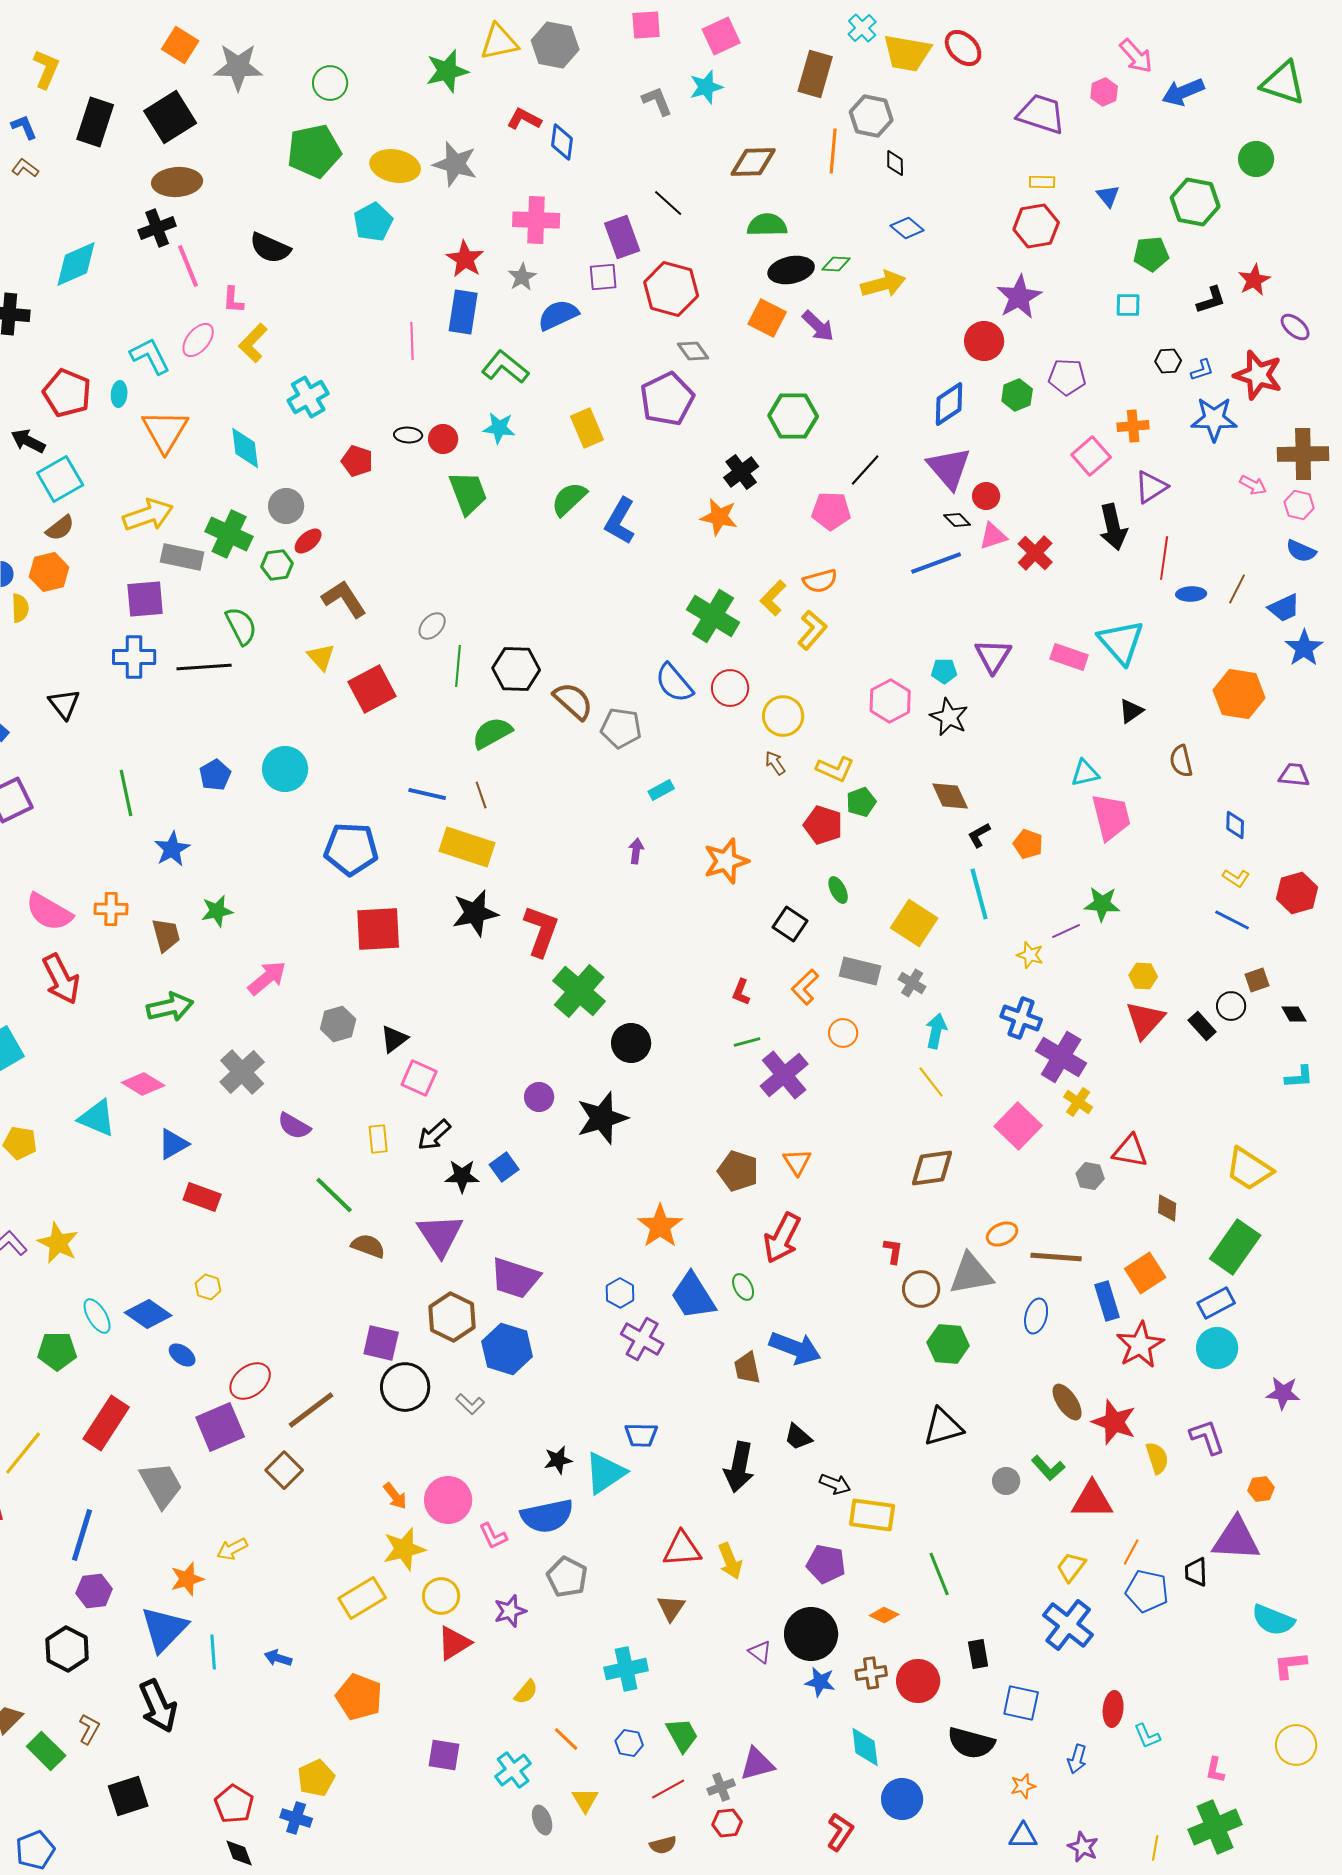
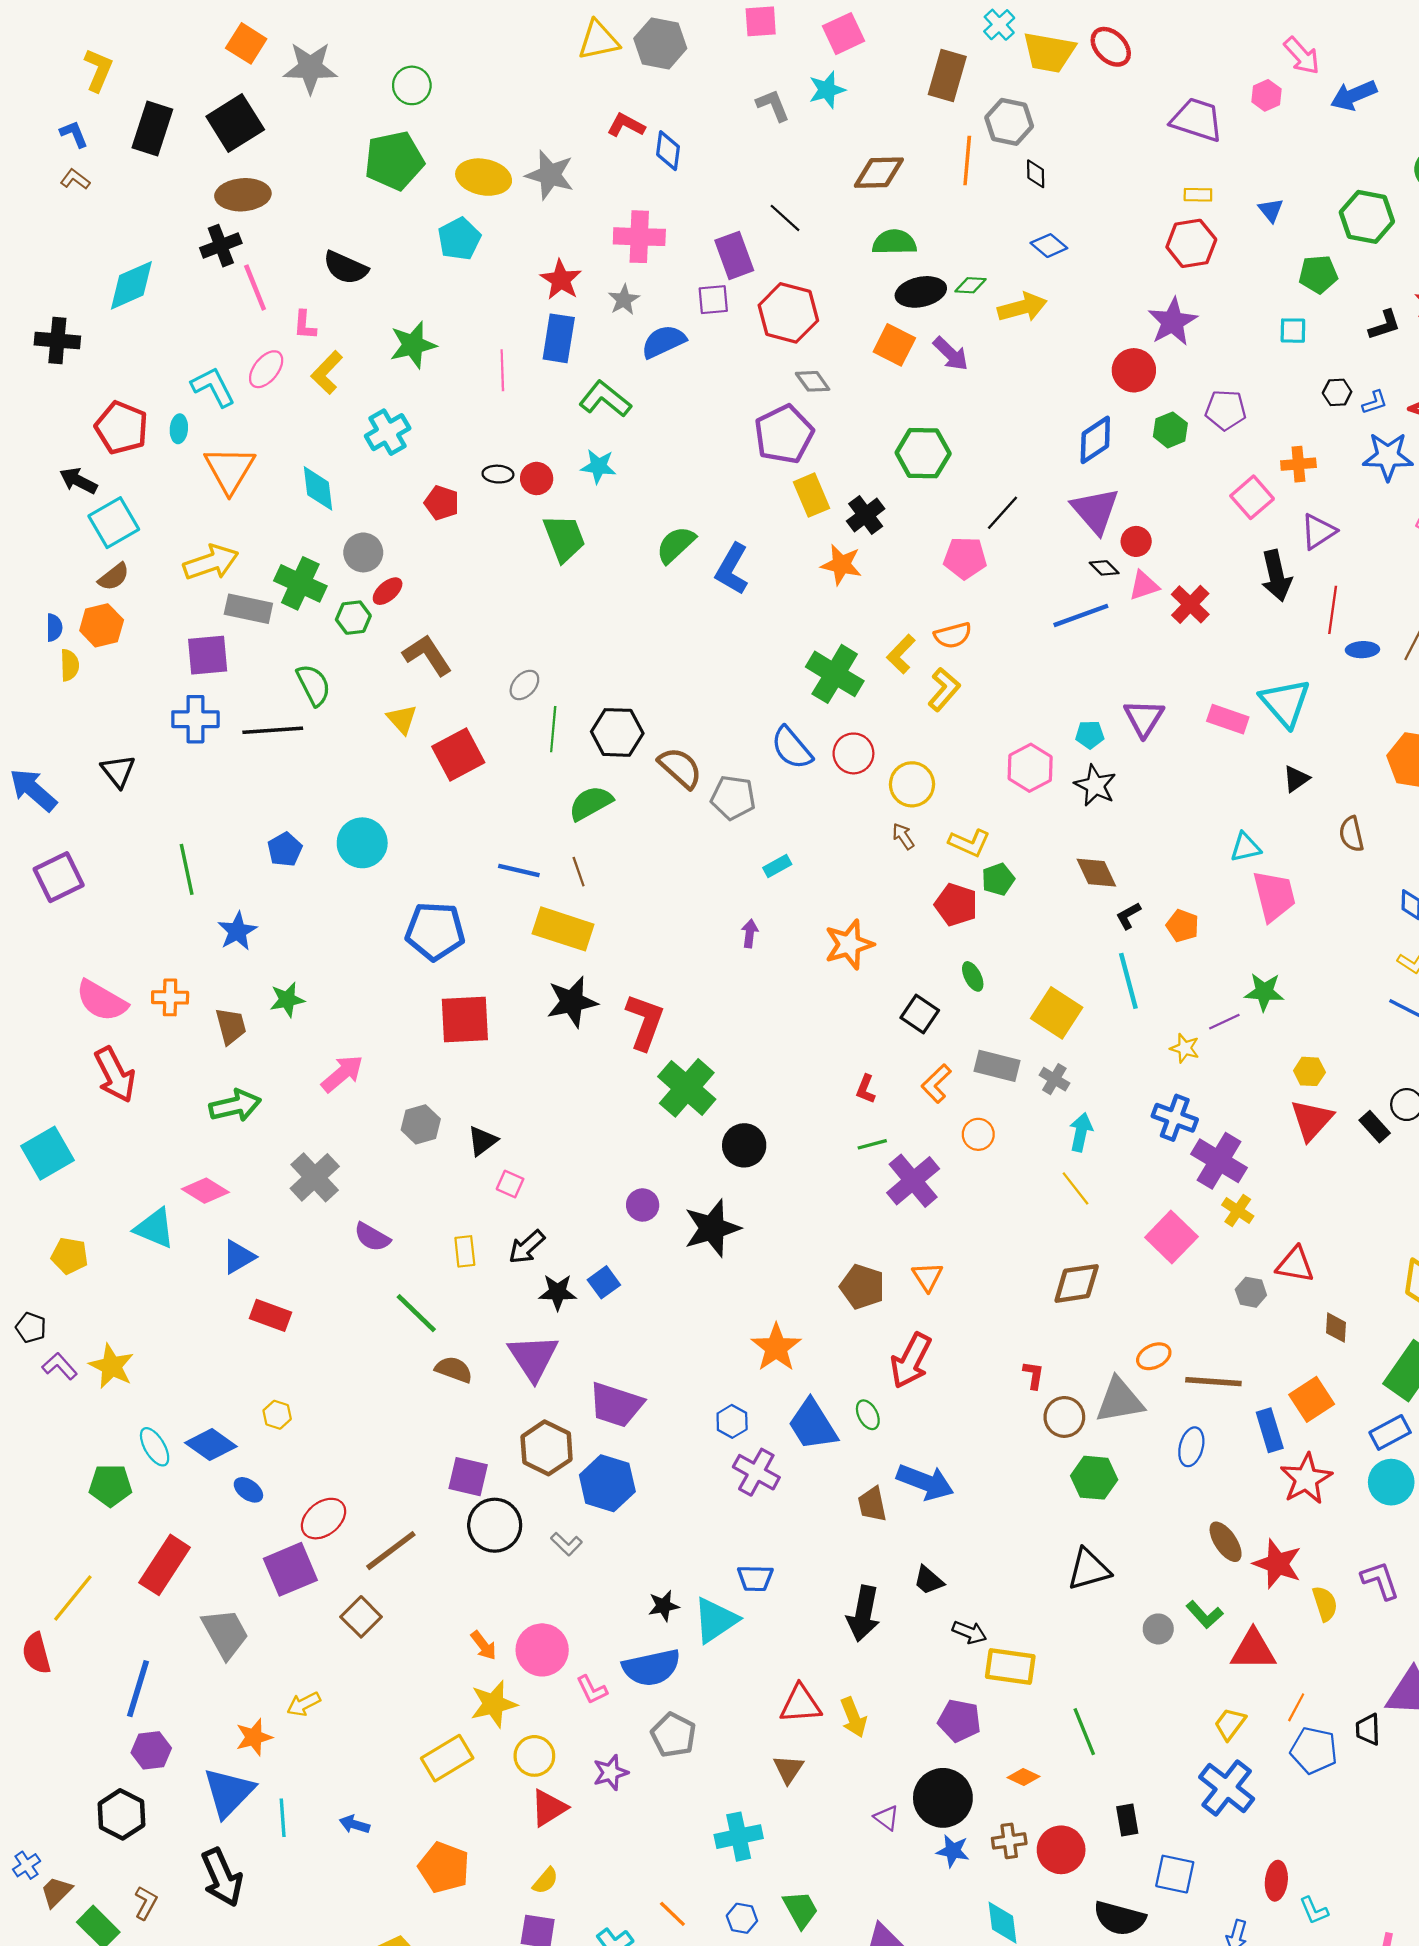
green star: (447, 71) -> (413, 345), moved
yellow rectangle: (587, 428) -> (812, 495), moved
pink square: (419, 1078) -> (510, 1184), size x0.7
yellow semicircle: (526, 1692) -> (545, 1881), moved

